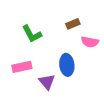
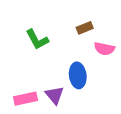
pink rectangle: (22, 67) -> (26, 99), moved

